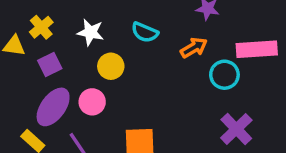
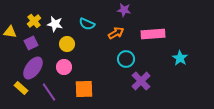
yellow cross: (41, 27) -> (34, 21), moved
cyan circle: (224, 75) -> (126, 59), moved
pink circle: (92, 102) -> (64, 67), moved

